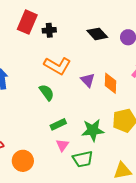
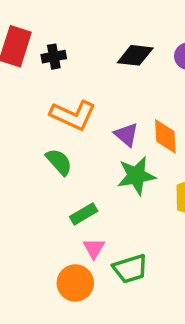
black diamond: (97, 34) -> (135, 55), turned -35
green star: (93, 130) -> (136, 176), moved
orange circle: (23, 161) -> (75, 283), moved

